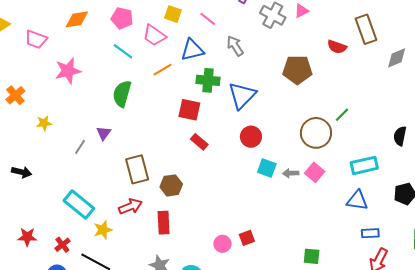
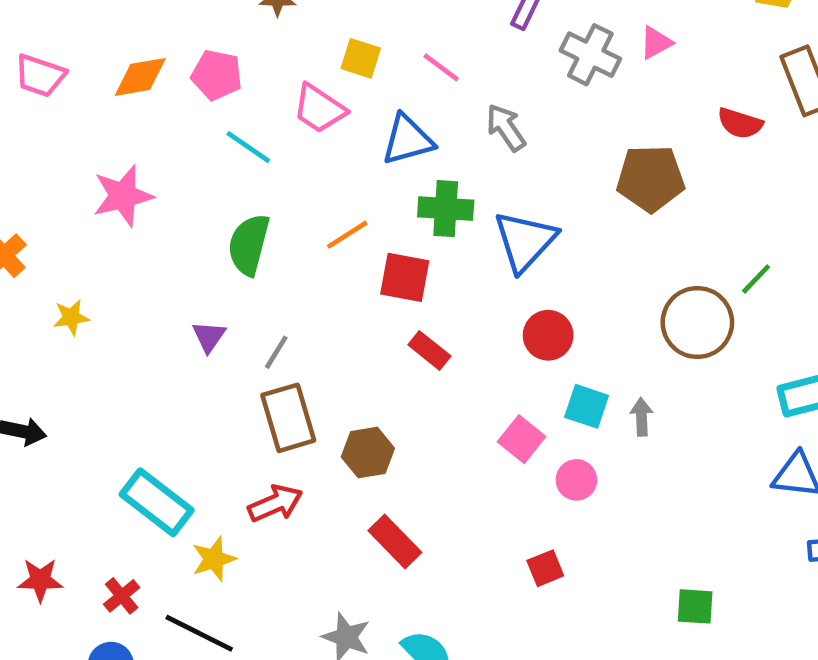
pink pentagon: (122, 18) -> (217, 75), moved
pink trapezoid: (36, 39) -> (40, 75), moved
orange line: (162, 70) -> (347, 235), moved
gray line: (80, 147) -> (276, 352), moved
pink square: (315, 172) -> (522, 439), moved
gray arrow: (291, 173) -> (642, 417), turned 91
red rectangle: (164, 223) -> (395, 542), moved, turned -40
pink circle: (222, 244) -> (576, 480), moved

